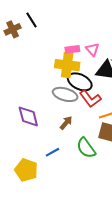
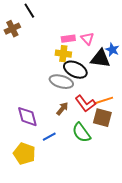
brown cross: (13, 29) -> (12, 29), moved
yellow cross: (67, 65) -> (63, 54), size x0.7
red L-shape: (90, 99) -> (85, 104), moved
purple diamond: (28, 116) -> (27, 117), moved

